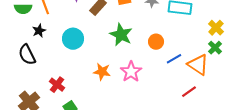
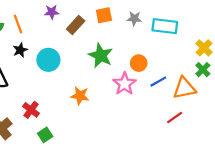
black star: (39, 31) -> (20, 50), moved
orange triangle: (198, 65) -> (184, 88), turned -45
pink star: (131, 72) -> (125, 84), moved

